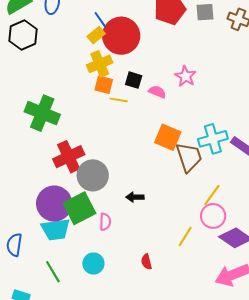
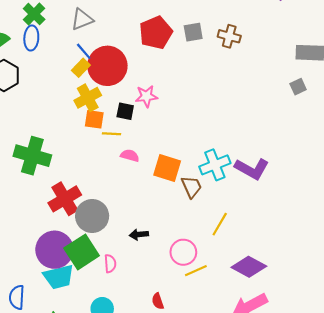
pink star: (185, 76) -> (146, 96), moved, turned -30
pink semicircle: (157, 92) -> (130, 156), moved
brown trapezoid: (189, 157) -> (191, 187), size x0.7
pink circle: (213, 216) -> (183, 252), moved
yellow line: (185, 237) -> (196, 271), turned 40

